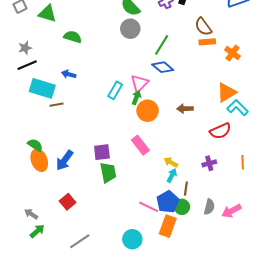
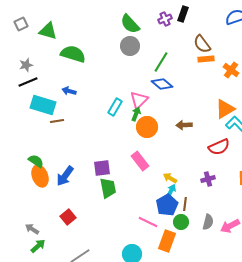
green semicircle: (73, 37) -> (73, 54), size x1.4
blue pentagon: (168, 202) -> (167, 205), moved

